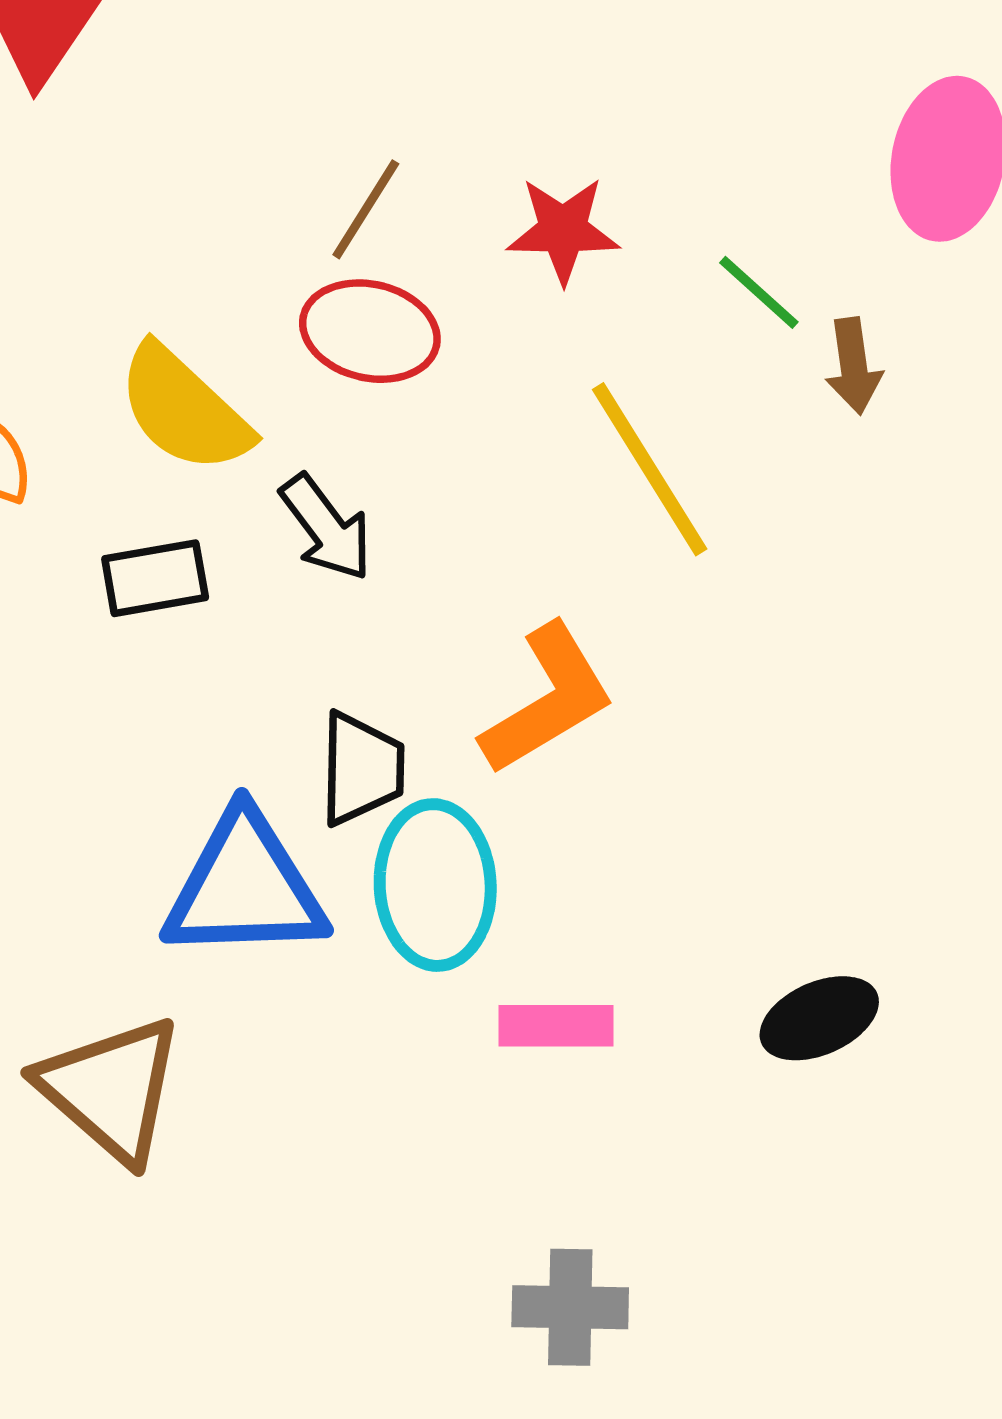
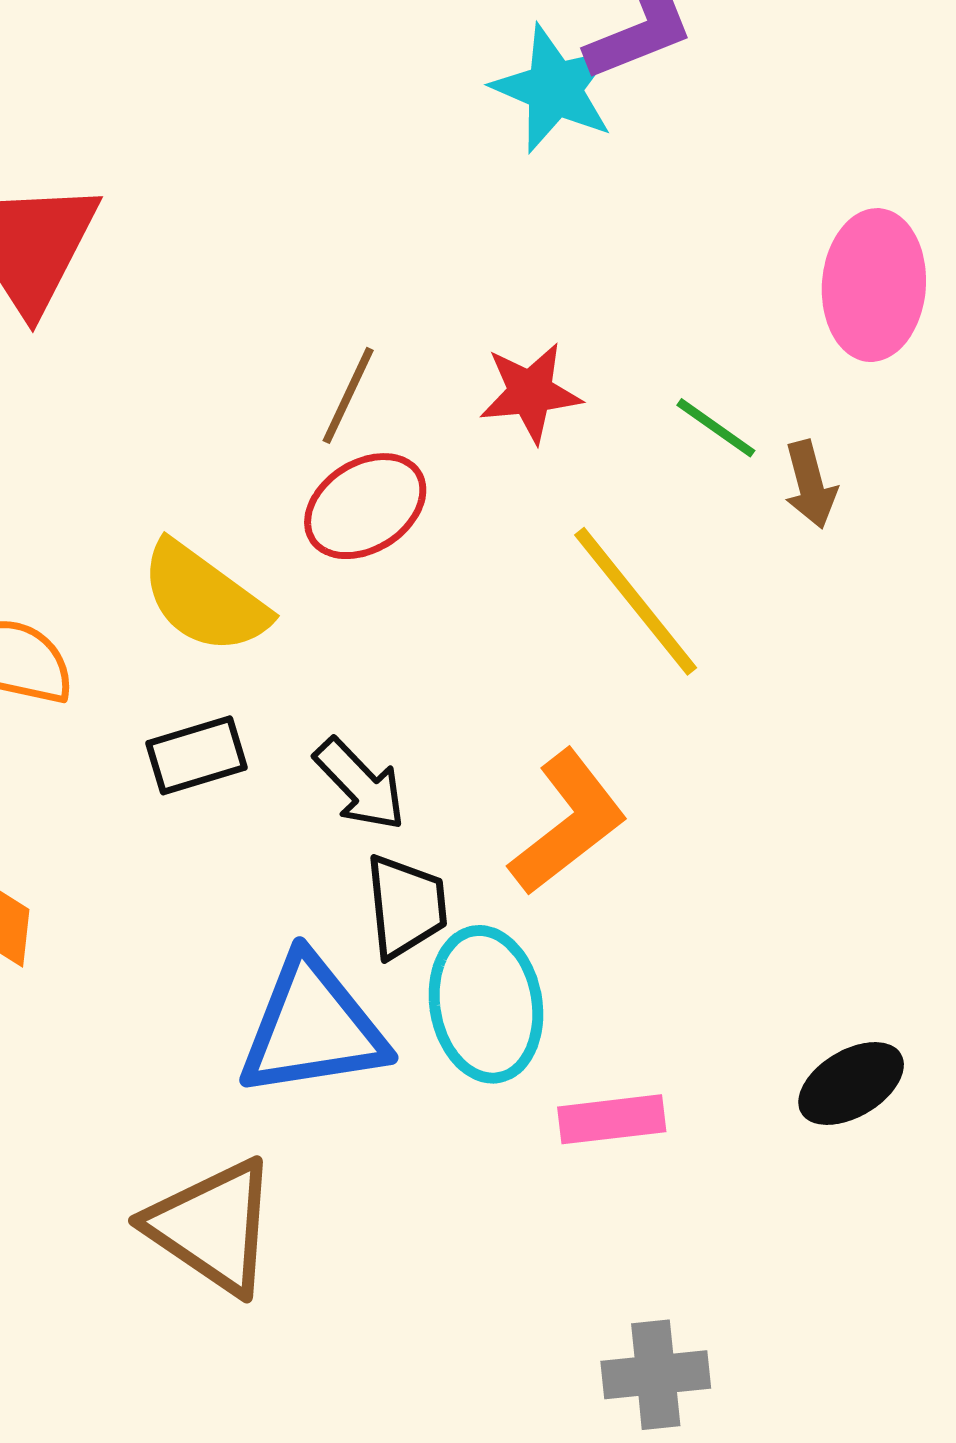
red ellipse: (370, 331) -> (365, 506), turned -39
black arrow: (326, 528) -> (360, 784), moved

